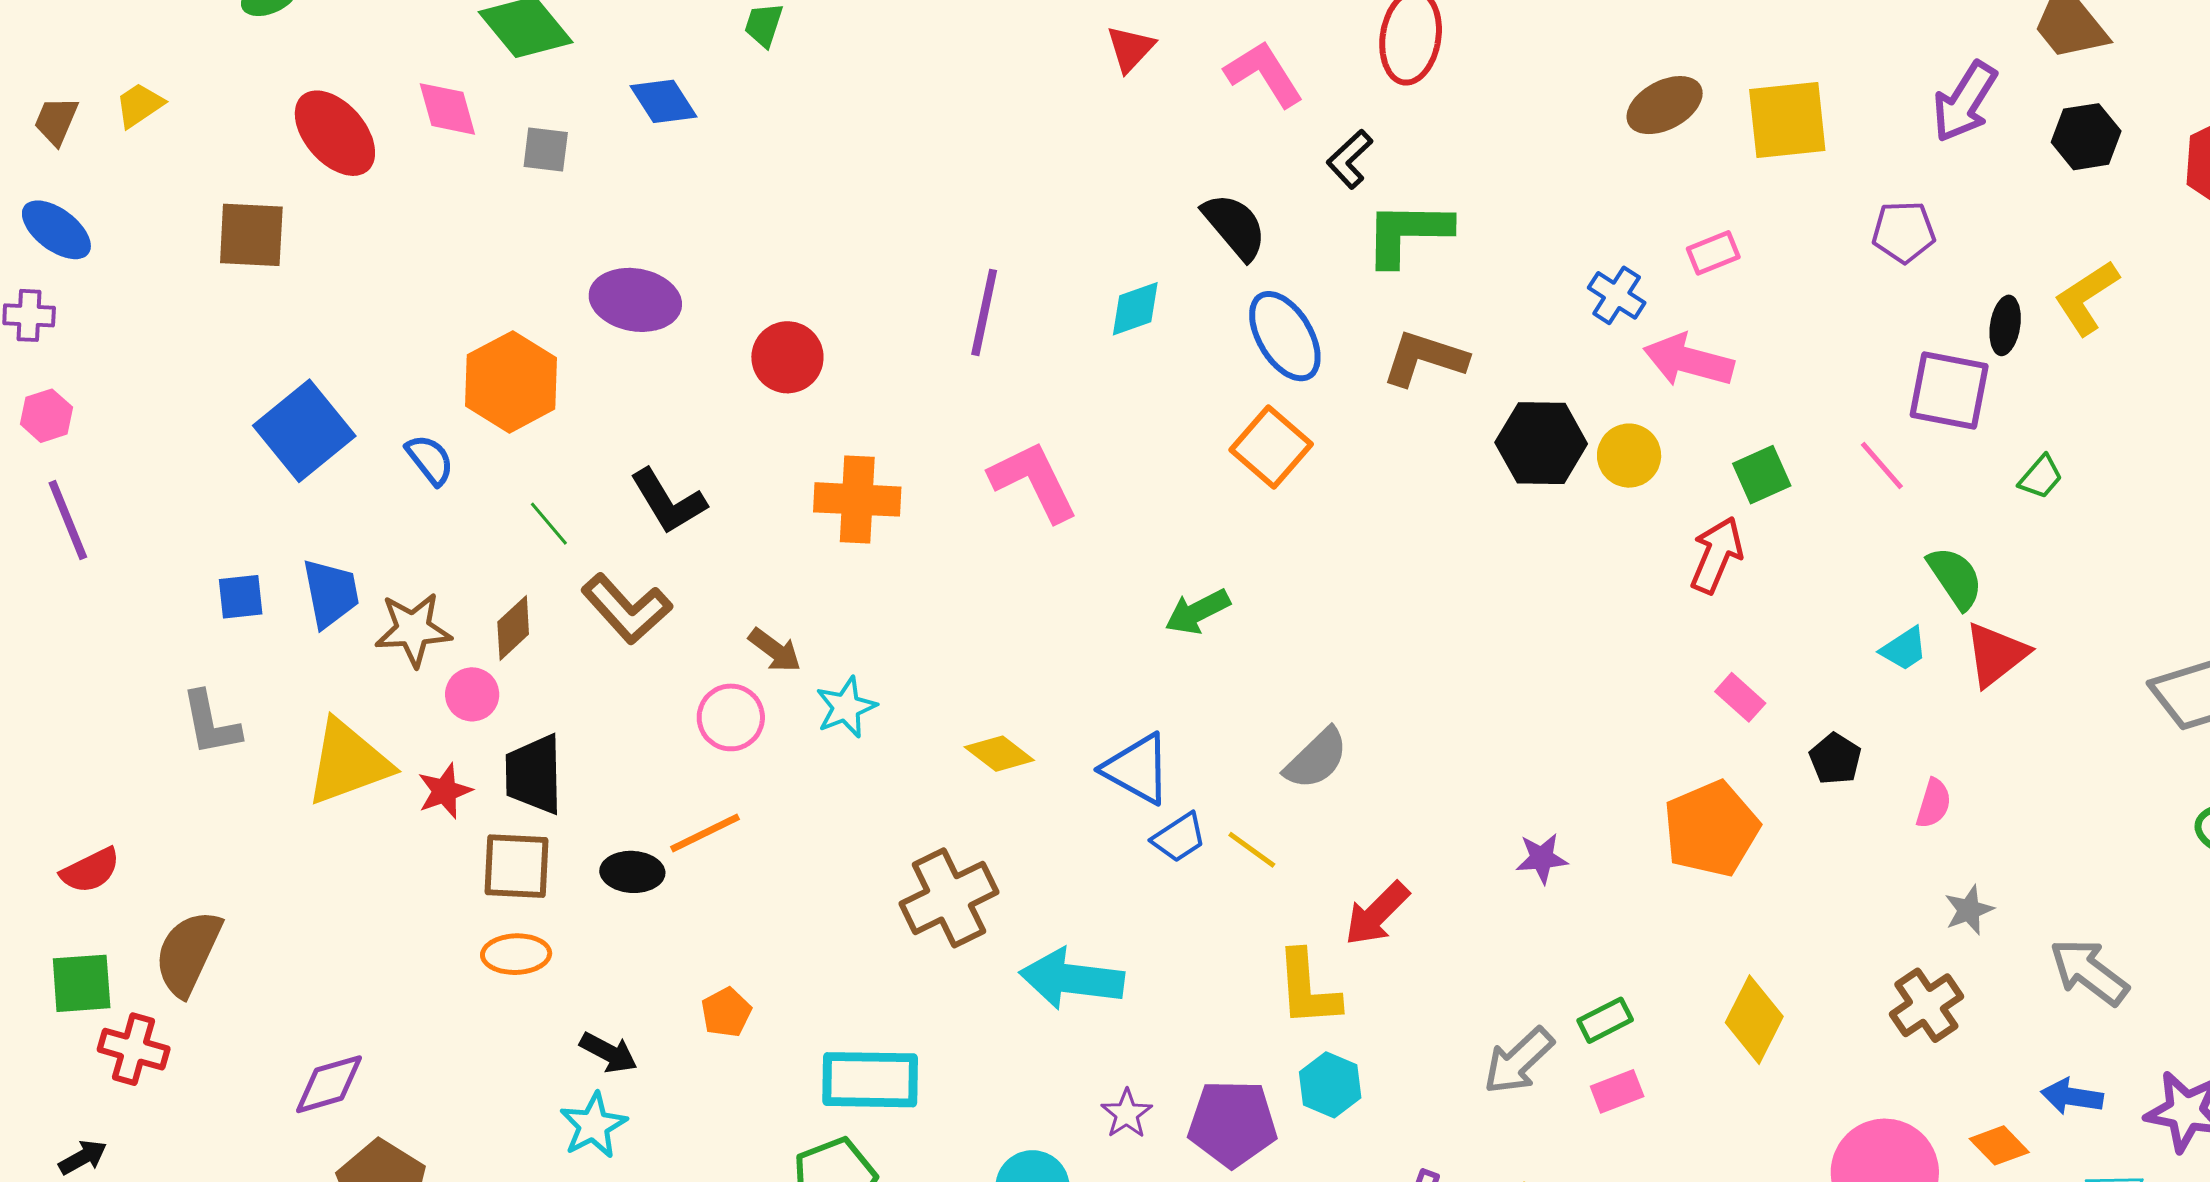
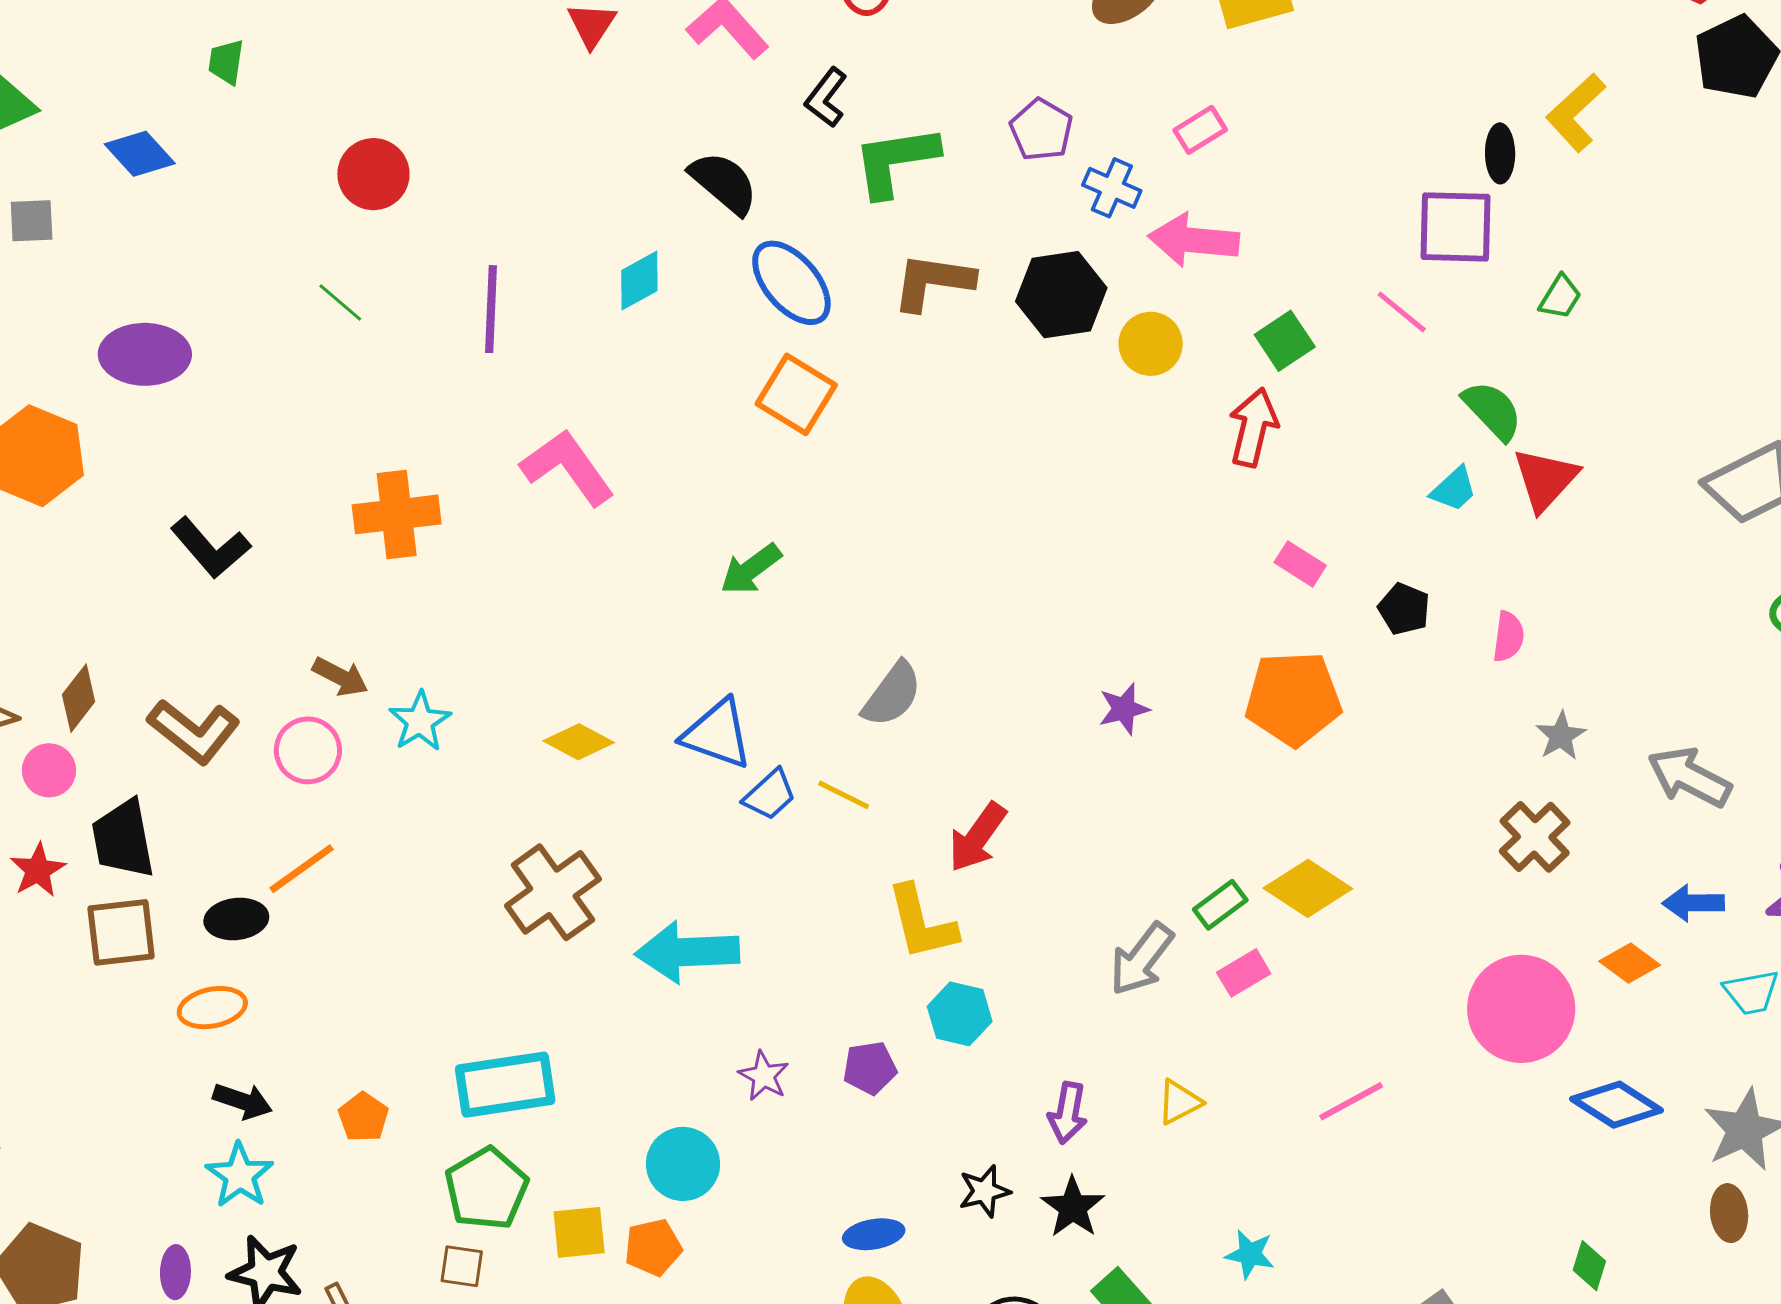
purple pentagon: (1904, 232) -> (1041, 130), moved, turned -30
red circle: (787, 357) -> (373, 174), moved
black hexagon: (1541, 443) -> (1061, 295), moved
green line: (549, 524) -> (340, 303), moved
brown L-shape: (627, 609) -> (194, 731), moved
orange pentagon: (1711, 829) -> (1293, 698), turned 30
purple star: (1542, 858) -> (1124, 709), moved
orange ellipse: (516, 954) -> (212, 1008), moved
orange pentagon: (726, 1012) -> (363, 1117), moved
yellow diamond: (1754, 1020) -> (1308, 888), moved, turned -74
purple pentagon: (1233, 1123) -> (870, 1068), size x0.6

